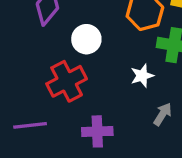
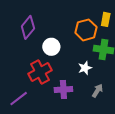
purple line: (30, 125) -> (19, 99), turned -30
purple cross: (97, 131) -> (63, 89), moved

